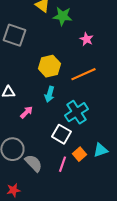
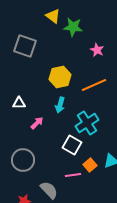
gray semicircle: (33, 163) -> (49, 190), moved
pink line: (62, 164) -> (73, 175), turned 63

